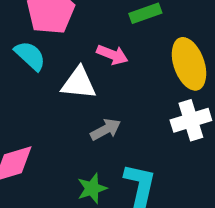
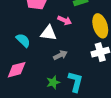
cyan semicircle: (30, 56) -> (23, 40), moved

